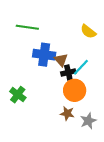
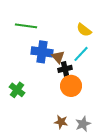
cyan line: (81, 67) -> (81, 54), moved
brown star: (67, 113) -> (61, 122), moved
gray star: (88, 121) -> (83, 124), moved

